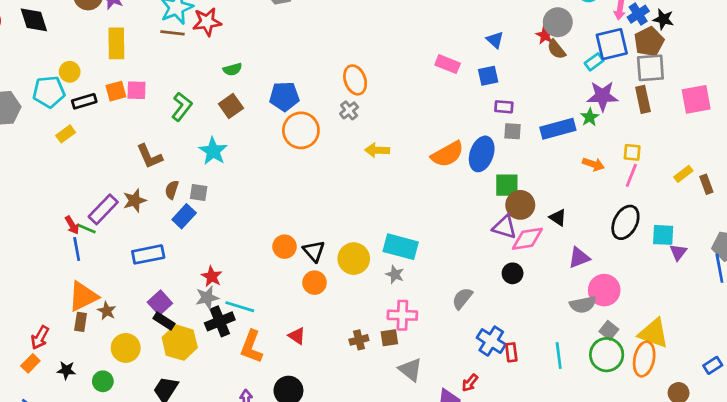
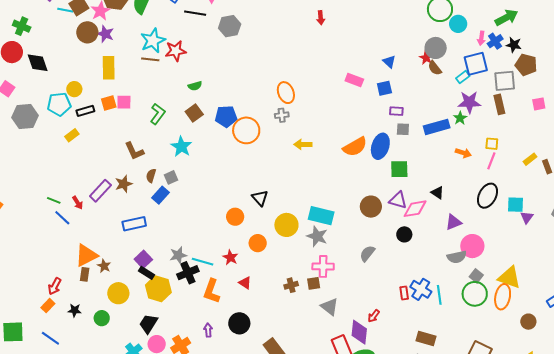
black diamond: (34, 20) -> (38, 63), moved
brown pentagon: (649, 42) -> (526, 65), moved, turned -30
blue pentagon: (284, 96) -> (226, 116), moved
pink square: (696, 99) -> (539, 104), size x0.6
gray cross: (349, 110) -> (282, 115), turned 32
gray square: (199, 193) -> (171, 177), turned -32
brown circle: (520, 205) -> (371, 207), moved
green line: (87, 229) -> (54, 200), moved
blue line: (77, 249) -> (62, 218), moved, turned -36
black triangle: (314, 251) -> (260, 198), moved
gray star: (395, 274) -> (317, 236), size x1.5
red star: (212, 276) -> (230, 257), moved
blue cross: (491, 341) -> (421, 289), moved

